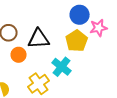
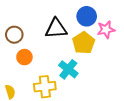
black triangle: (39, 39) -> (56, 29), moved
yellow cross: (39, 84) -> (45, 87), turned 30

